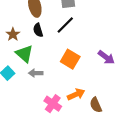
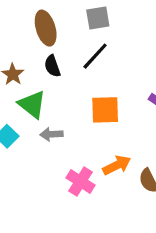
orange square: (70, 59) -> (105, 110), turned -30

